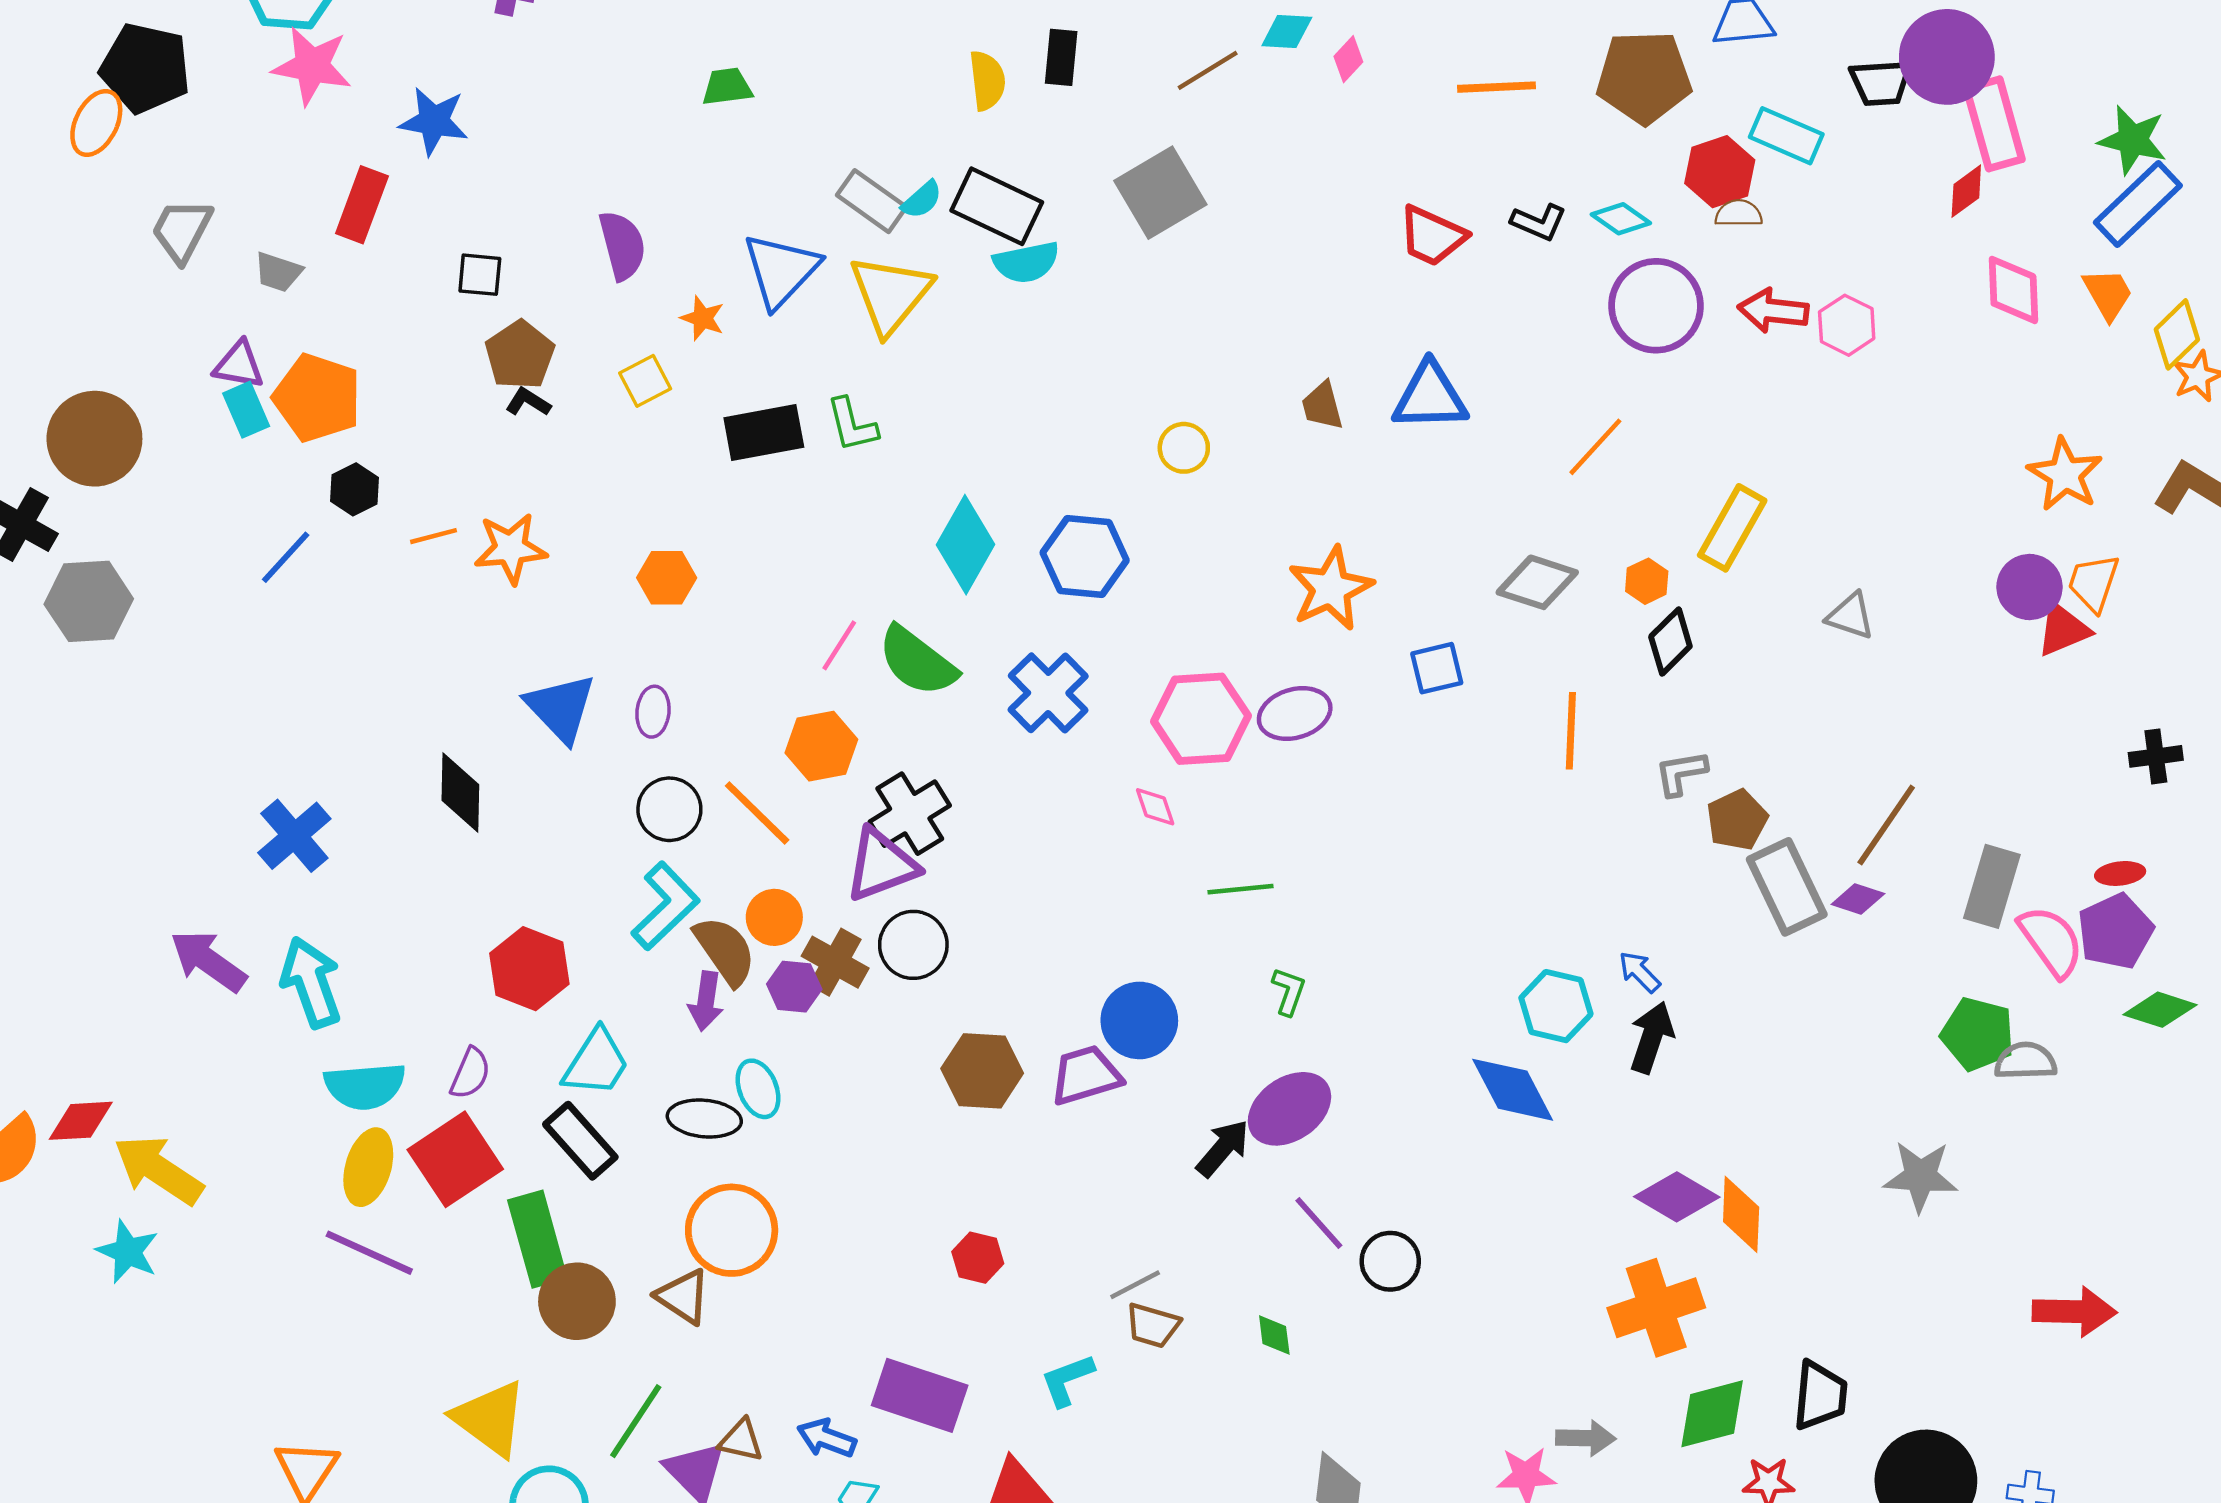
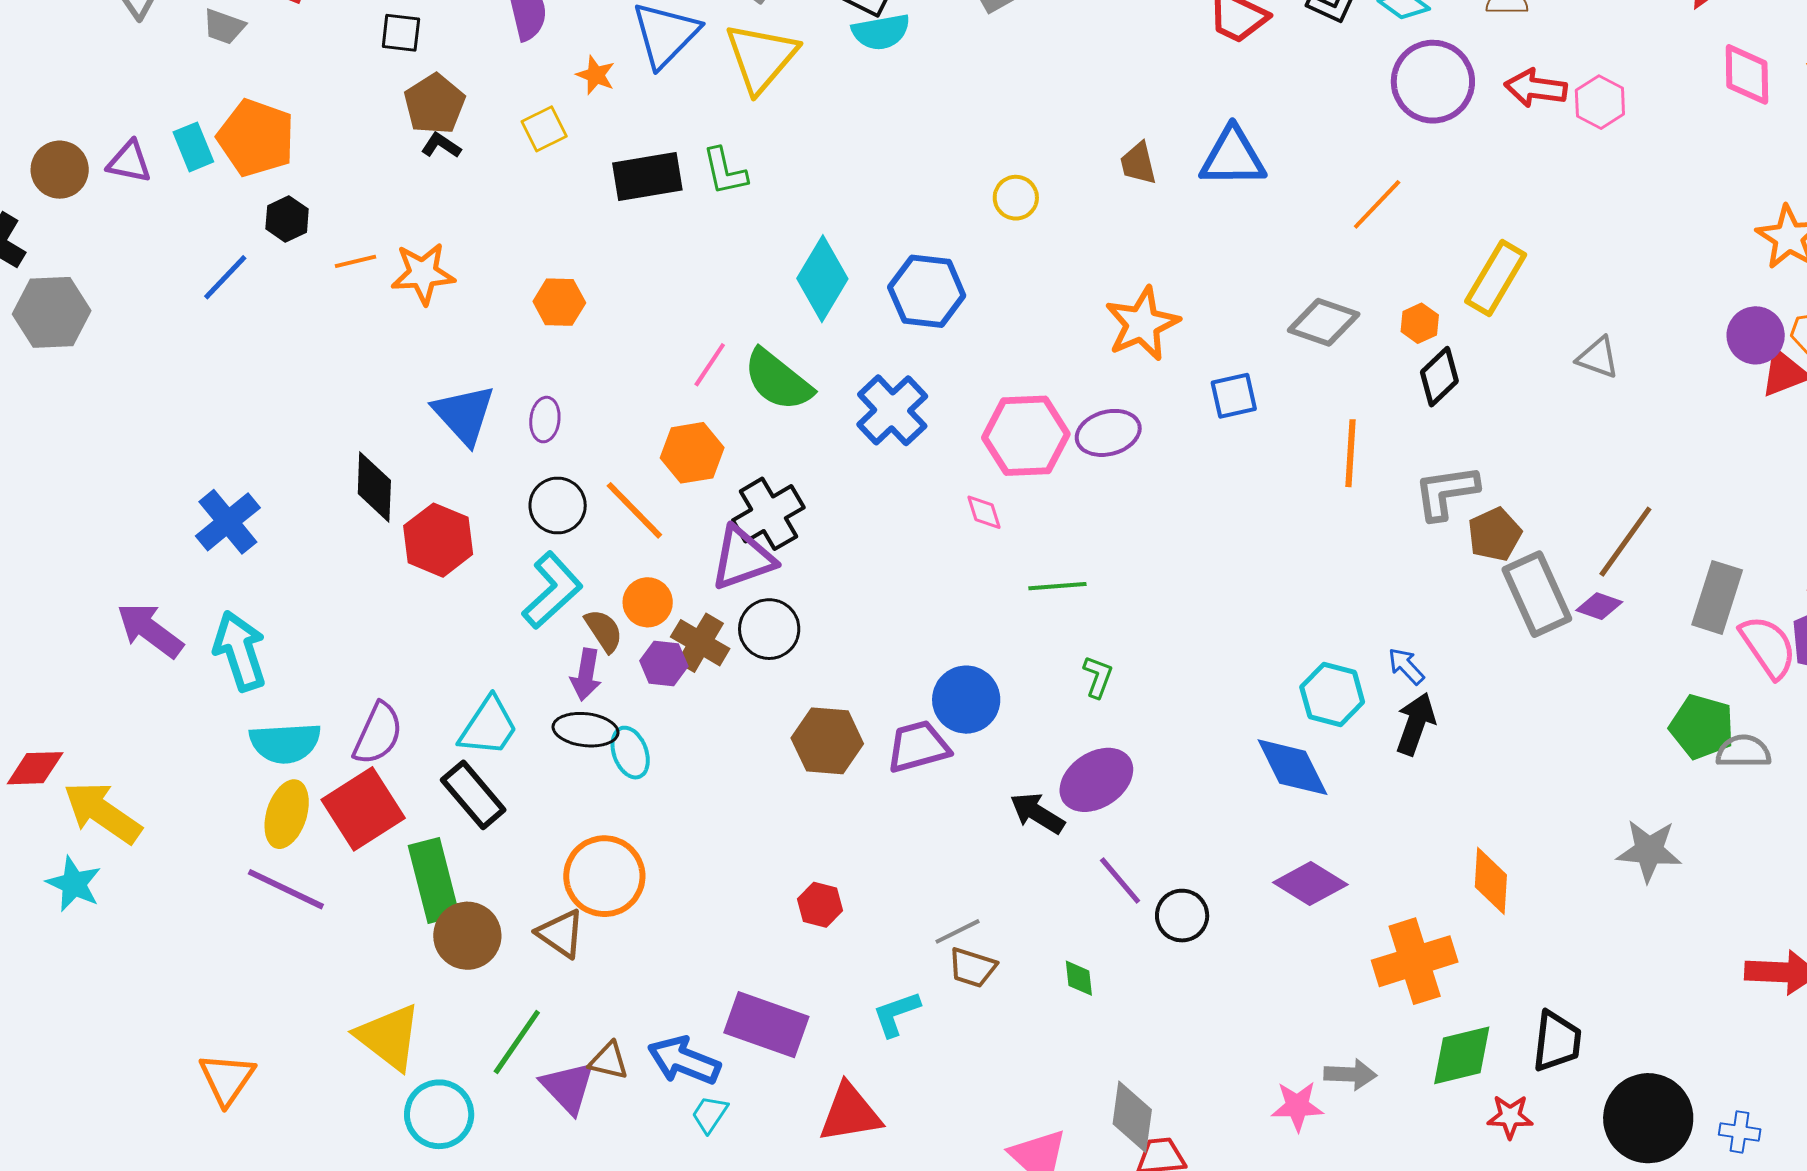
purple triangle: (239, 365) -> (129, 162), moved
brown circle: (94, 439) -> (60, 170), size x0.7
gray L-shape: (1681, 773) -> (1446, 492), size x1.4
brown semicircle: (725, 951) -> (604, 631), size x0.7
red hexagon: (529, 969) -> (438, 540), moved
purple semicircle: (470, 1073) -> (378, 734), size x1.4
black ellipse: (704, 1119) -> (586, 730), moved
black arrow: (1223, 1148) -> (1037, 813), turned -100
purple diamond: (1677, 1197) -> (1310, 884), moved
blue arrow: (827, 1438) -> (684, 1061), size x1.4

